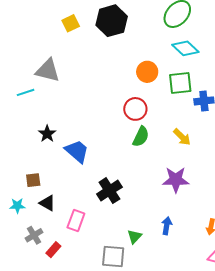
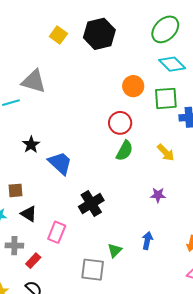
yellow square: (71, 23) -> (58, 35), turned -30
purple star: (176, 180) -> (158, 195), size x0.6
gray cross: (34, 235) -> (14, 246), turned 30

